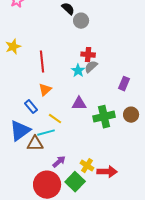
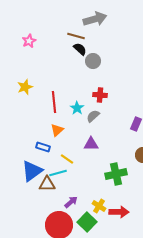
gray semicircle: (91, 67) -> (93, 116), moved
cyan star: (78, 71) -> (77, 108), moved
blue rectangle: (31, 107) -> (43, 147), turned -32
green cross: (104, 117) -> (116, 174), moved

